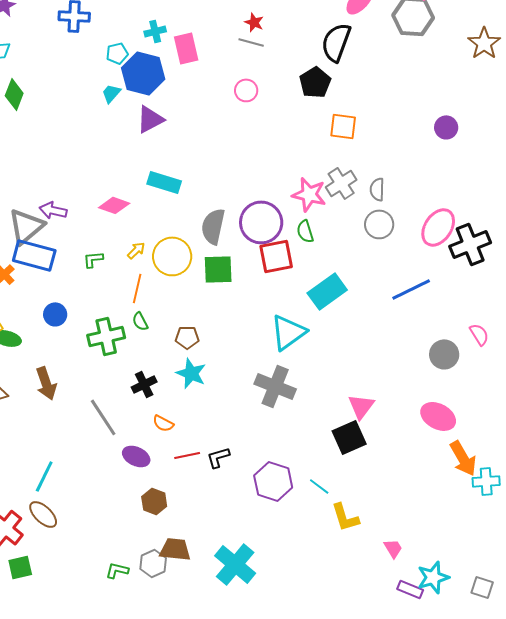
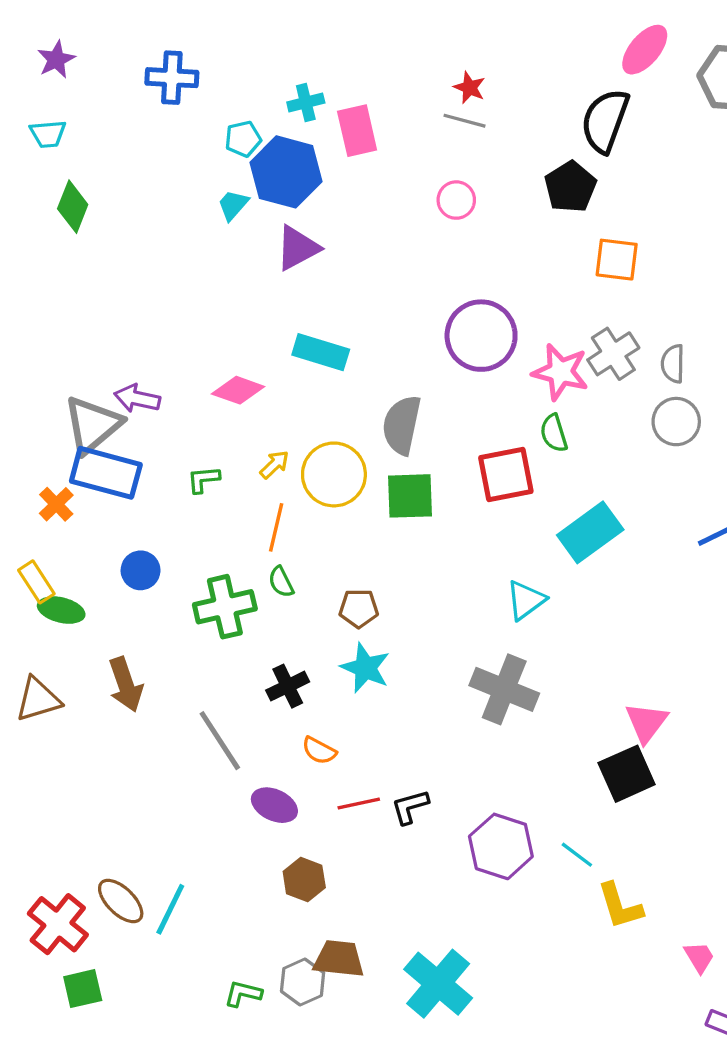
purple circle: (261, 222) -> (481, 336), moved
cyan triangle: (288, 332) -> (526, 600), size x0.7
cyan line: (44, 476) -> (170, 909), moved

